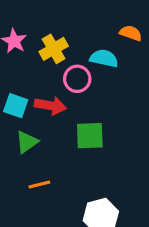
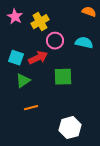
cyan semicircle: (104, 58) -> (84, 43), moved
red arrow: (50, 106) -> (38, 58), turned -36

